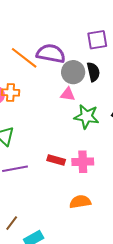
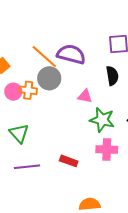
gray circle: (73, 72) -> (49, 78), moved
pink cross: (83, 162) -> (107, 150), moved

